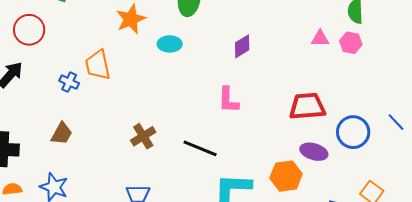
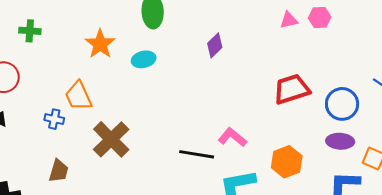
pink L-shape: (228, 100) -> (232, 137), moved, turned 140
brown cross: (143, 136) -> (111, 139), moved, size x1.5
purple ellipse: (314, 152) -> (340, 141), moved

